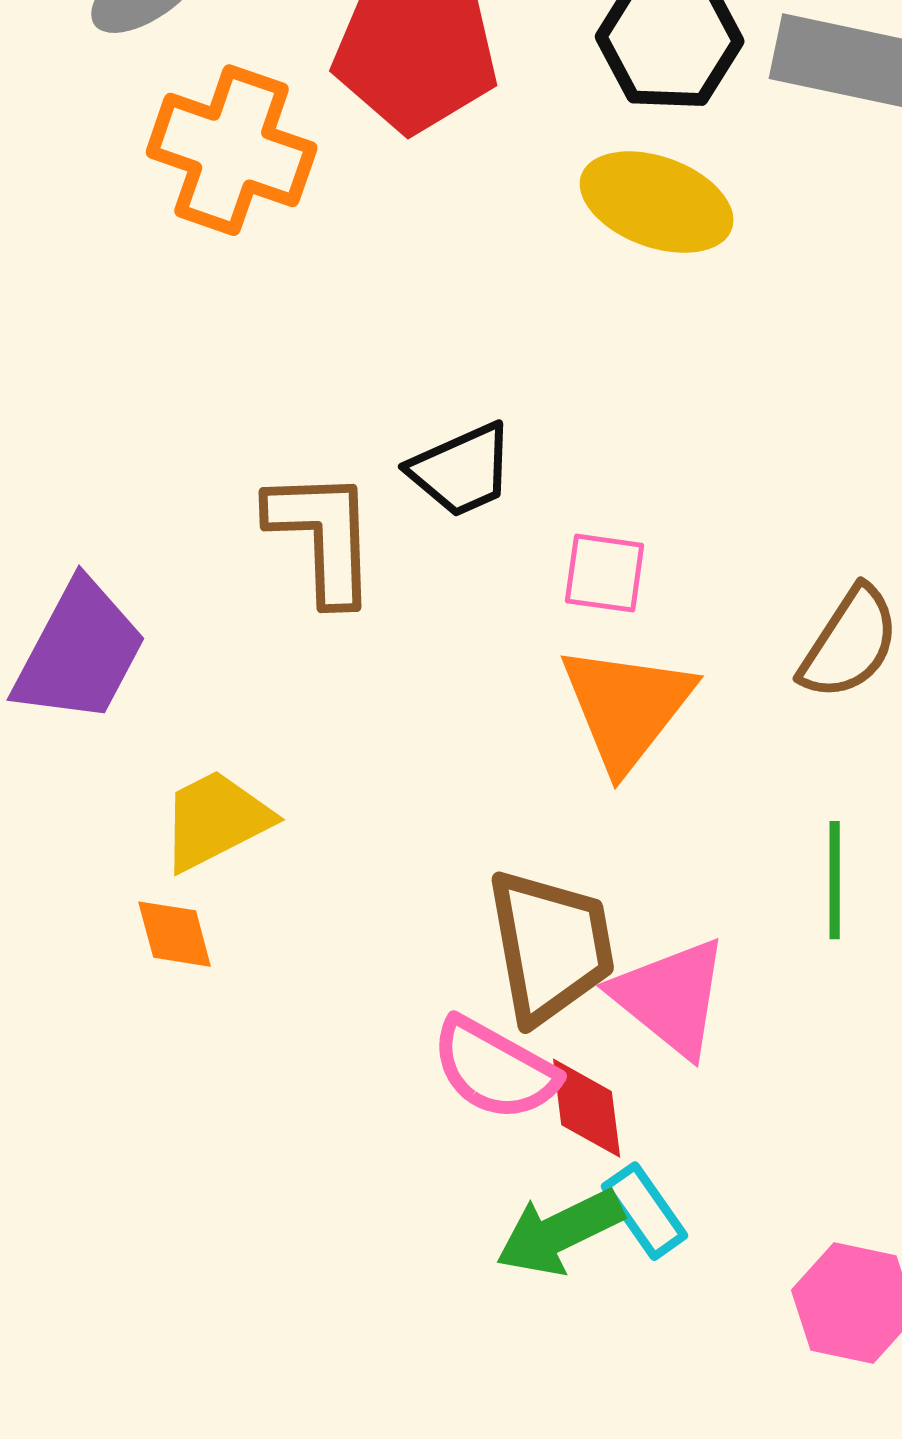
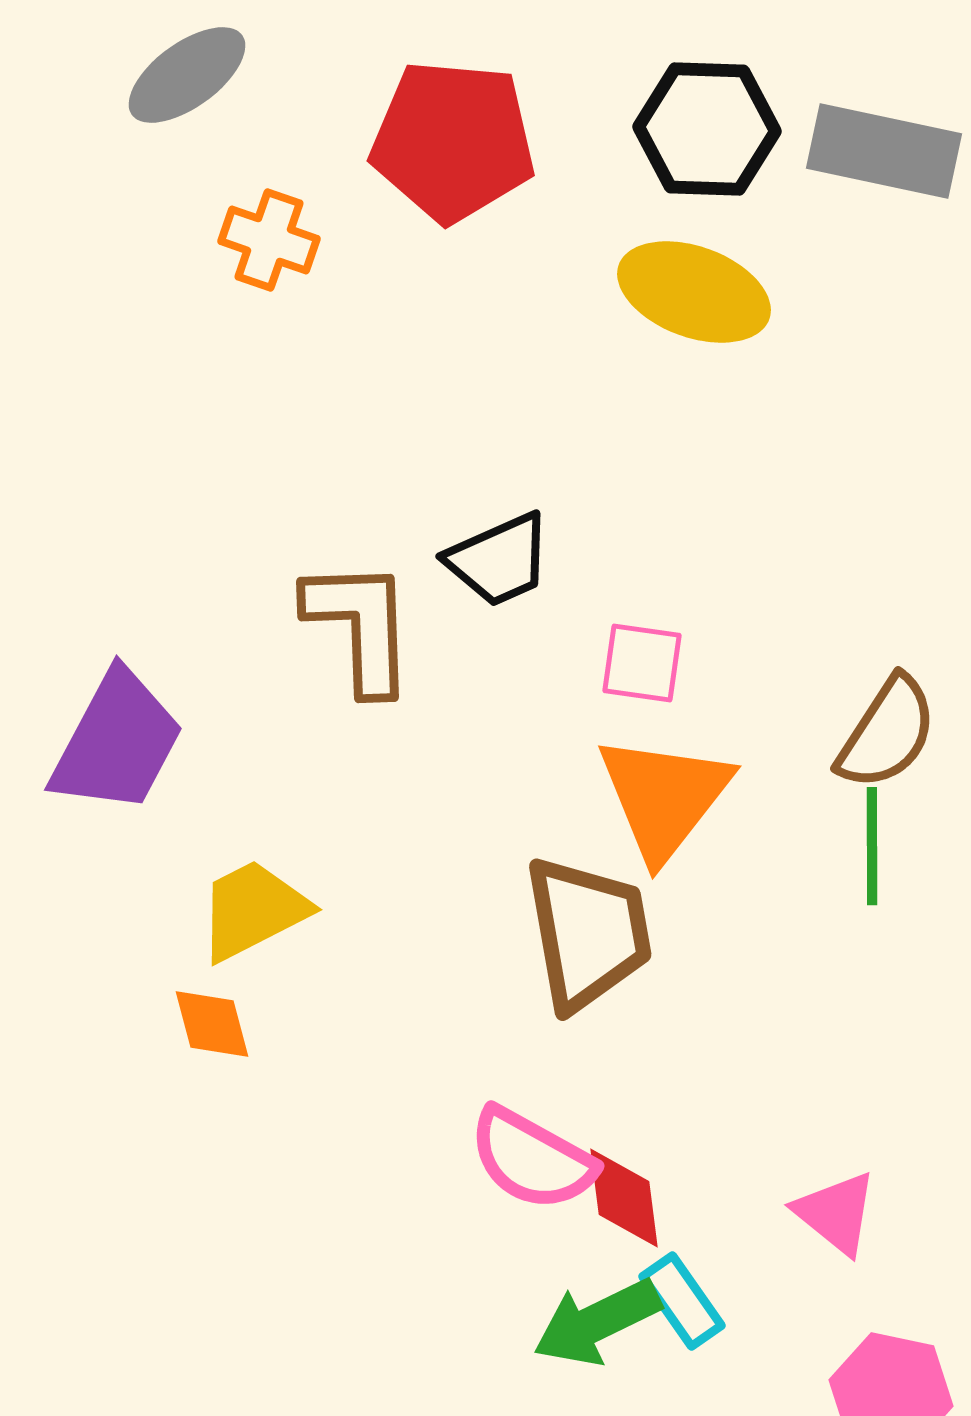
orange cross: (232, 150) -> (269, 240), size x0.6
green line: (835, 880) -> (872, 846), moved
brown trapezoid: (551, 946) -> (588, 933), moved
pink triangle: (671, 997) -> (836, 1213), moved, size x0.7

